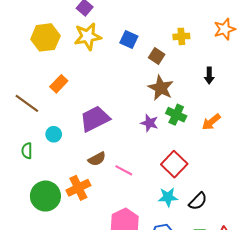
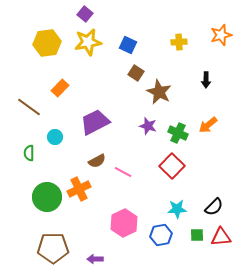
brown square: (157, 56) -> (136, 73), moved
green cross: (176, 115) -> (178, 133), moved
cyan star: (168, 197) -> (177, 209), moved
black semicircle: (198, 201) -> (214, 207), moved

